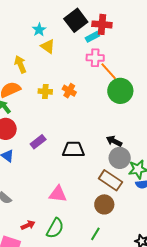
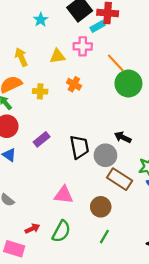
yellow triangle: (48, 46) -> (58, 56), moved, turned -42
pink cross: (95, 58) -> (83, 46), moved
yellow cross: (45, 91) -> (40, 91), moved
black trapezoid: (73, 150) -> (79, 147), turned 80
gray circle: (120, 158) -> (105, 155), moved
brown circle: (104, 204) -> (101, 207), moved

